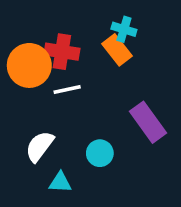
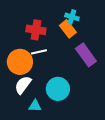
orange circle: (29, 65) -> (20, 62), moved
purple rectangle: (148, 122) -> (86, 55), moved
cyan circle: (100, 153) -> (58, 89), size x1.5

